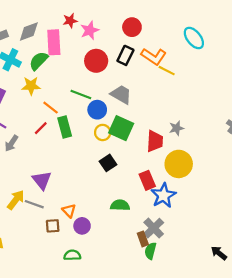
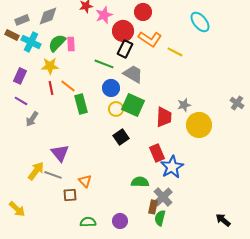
pink rectangle: (54, 42) -> (71, 44), moved, size x0.6
black rectangle: (125, 55) -> (125, 49), moved
orange L-shape: (154, 56) -> (150, 39), moved
red circle: (96, 61) -> (123, 31), moved
green line: (81, 94) -> (104, 64), moved
red line: (41, 128) -> (51, 88), moved, turned -56
yellow circle: (179, 164) -> (199, 125), moved
green semicircle: (120, 205) -> (140, 182), moved
purple circle: (82, 226) -> (120, 221), moved
brown rectangle: (143, 239) -> (153, 207), turned 32

